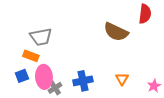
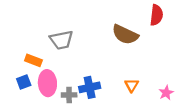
gray trapezoid: (41, 37) -> (61, 40), moved
gray cross: (55, 88) -> (69, 95), moved, turned 32

